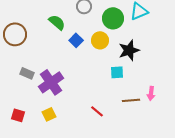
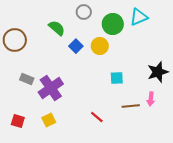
black star: (129, 50) -> (158, 72), moved

